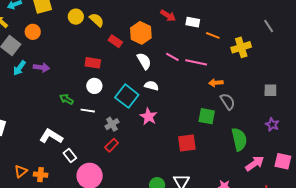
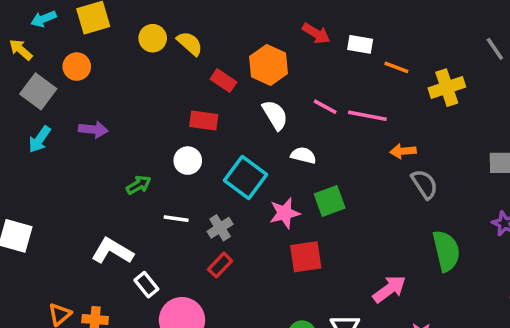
red rectangle: (93, 63) -> (204, 120), moved
cyan arrow: (19, 68) -> (40, 139), moved
white semicircle: (152, 86) -> (303, 155), moved
green arrow: (66, 99) -> (139, 185), turned 120
white line: (88, 111) -> (176, 219), moved
pink star: (149, 116) -> (285, 213), turned 30
green square: (207, 116) -> (330, 201), moved, turned -30
red square: (187, 143) -> (306, 257), moved
pink arrow: (255, 163) -> (389, 289), moved

